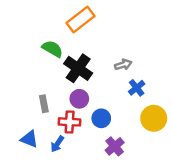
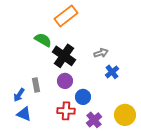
yellow circle: (154, 118) -> (125, 115), moved
red cross: (70, 122) -> (66, 111), moved
blue arrow: (57, 144) -> (19, 95), moved

